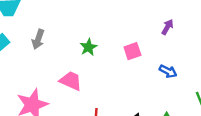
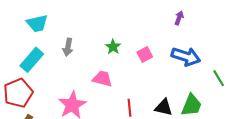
pink square: (132, 51) -> (145, 55), moved
blue arrow: (168, 71) -> (186, 57), size x1.8

